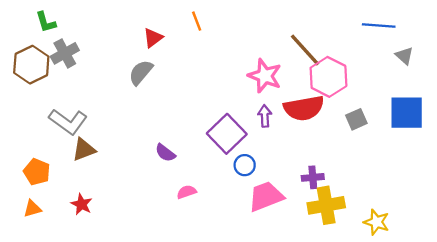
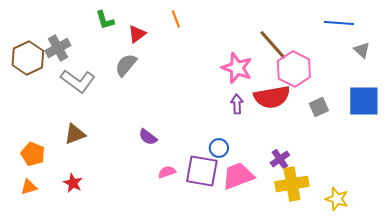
green L-shape: (46, 22) -> (105, 20), moved
gray L-shape: (68, 122) -> (78, 81), moved
purple square: (227, 134) -> (202, 171), moved, turned -36
purple cross: (313, 177) -> (280, 159), turned -30

